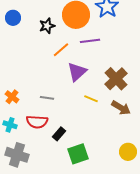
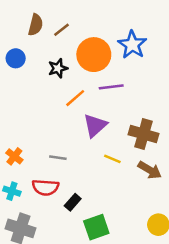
brown cross: (116, 79) -> (143, 134), turned -30

